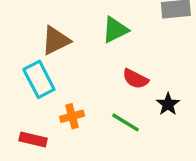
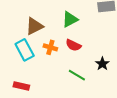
red semicircle: (135, 79) -> (73, 45), moved
orange cross: (72, 116) -> (50, 47), moved, turned 32

